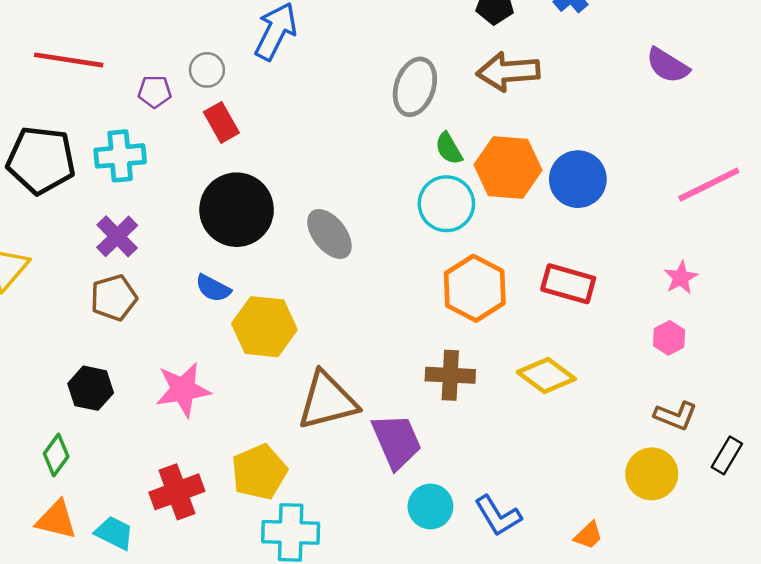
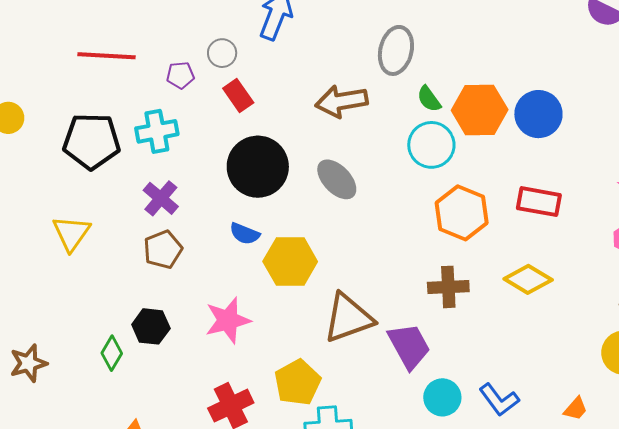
brown arrow: (508, 72) -> (342, 101), moved
green diamond: (56, 455) -> (112, 353), moved

